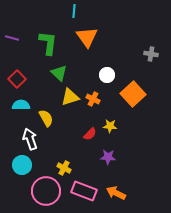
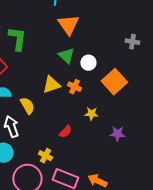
green L-shape: (48, 43) -> (17, 39), moved
green triangle: (59, 73) -> (66, 56), moved
red semicircle: (90, 134) -> (65, 132), moved
purple star: (108, 157) -> (117, 134), moved

